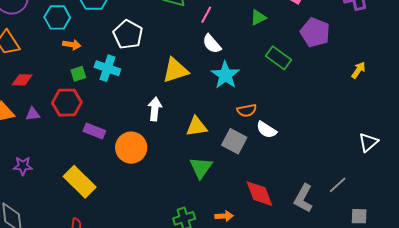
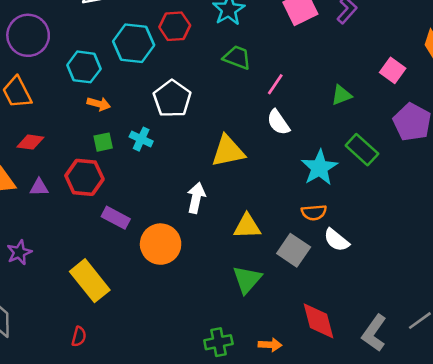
cyan cross: (107, 68) -> (141, 139), size x0.7
cyan star: (225, 75) -> (319, 168), moved
purple star: (23, 166) -> (19, 252), turned -30

